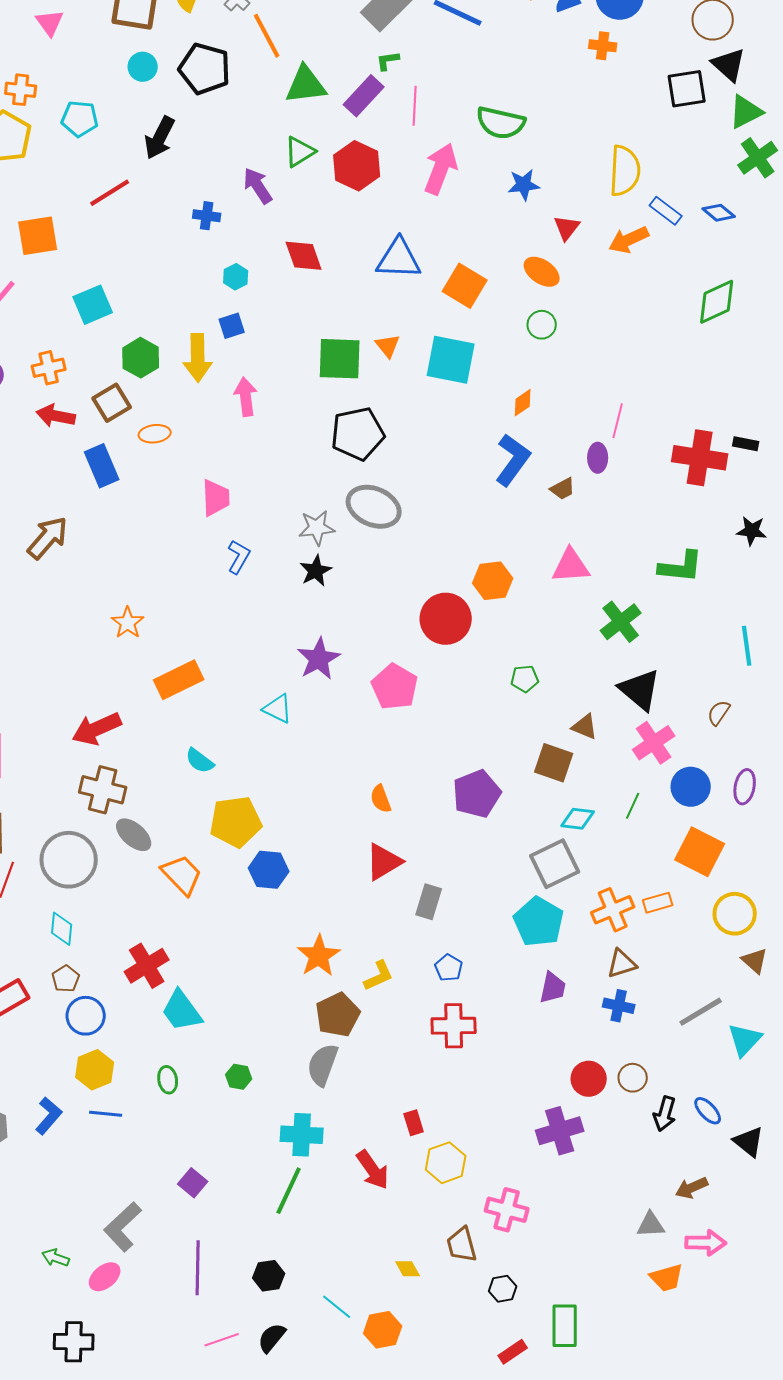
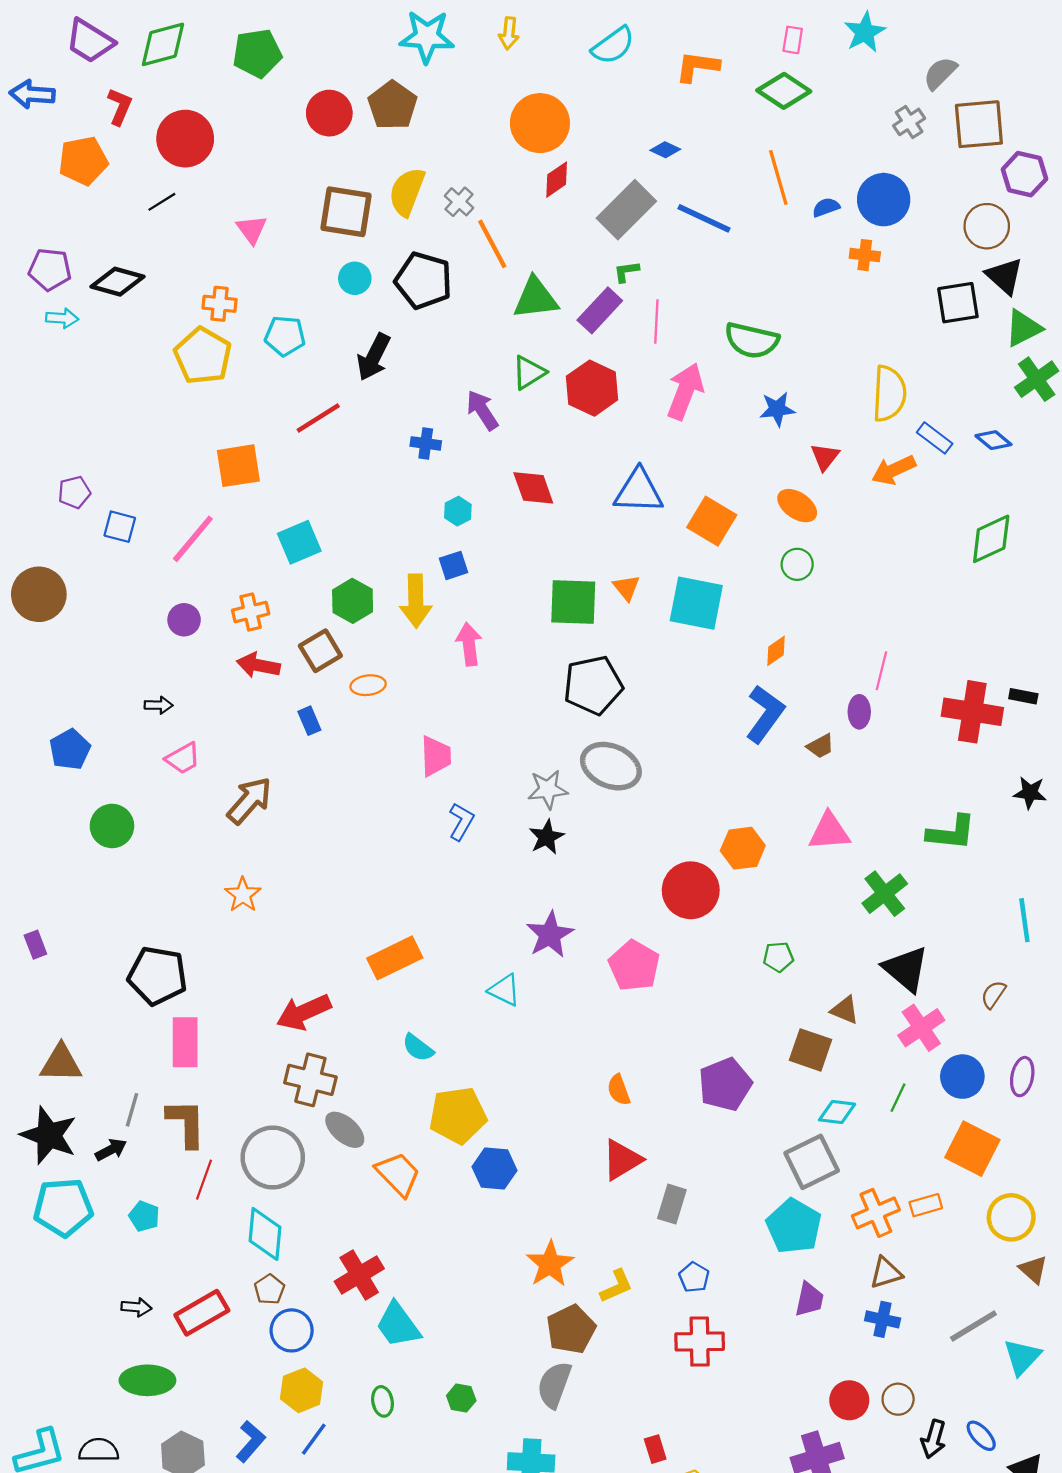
blue rectangle: (102, 466) -> (309, 721), size x0.6
orange star: (128, 623) -> (243, 895), moved
cyan diamond: (62, 929) -> (265, 1234), size x1.4
blue line: (106, 1114) -> (314, 1439), turned -60

